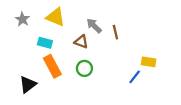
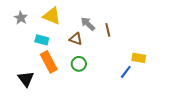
black triangle: (28, 84) -> (26, 79), turned -30

